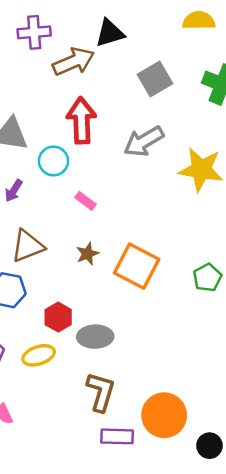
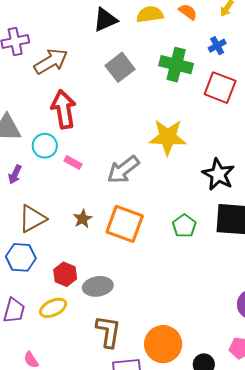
black triangle: (110, 33) -> (105, 20), moved
gray arrow: (144, 141) -> (123, 170), moved
pink rectangle: (86, 201) -> (73, 163), moved

